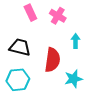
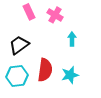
black trapezoid: (20, 47) -> (19, 45), turned -50
red semicircle: (52, 60) -> (45, 70), moved

